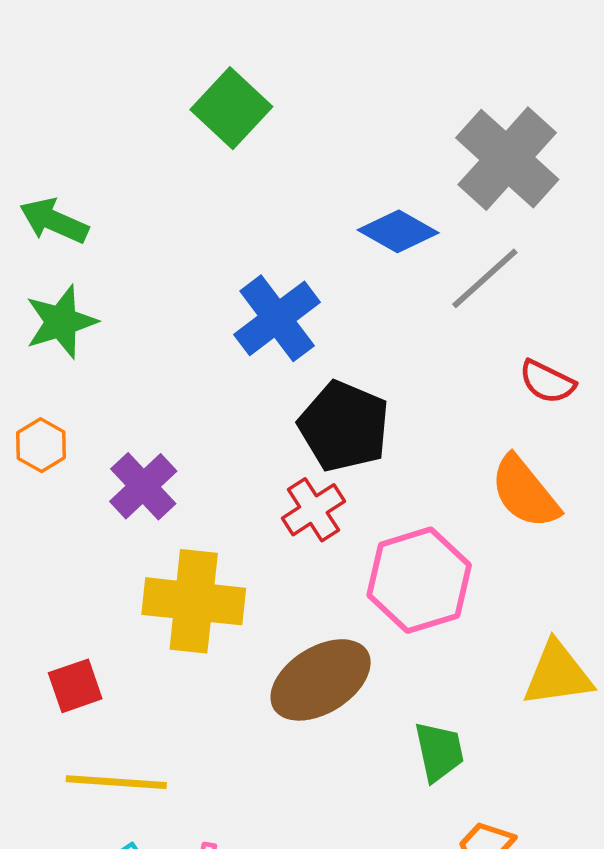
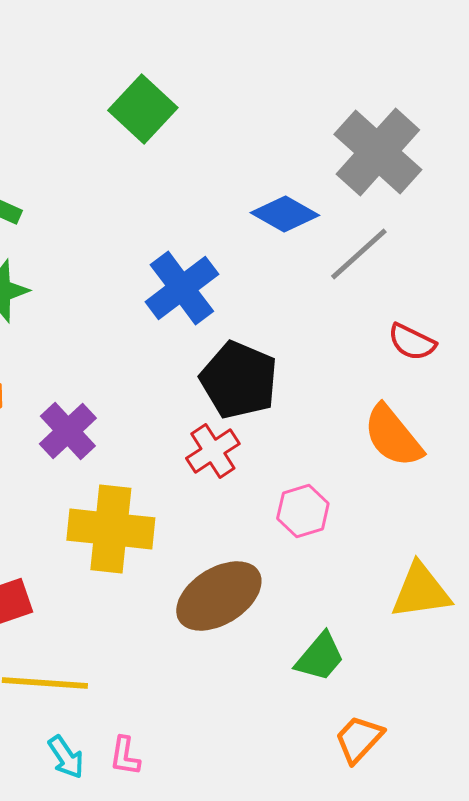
pink hexagon: (419, 580) -> (303, 511), size x0.6
green trapezoid: (439, 752) -> (320, 657), turned 52

